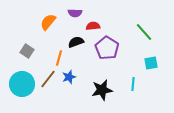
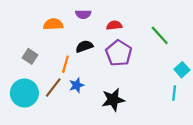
orange semicircle: (48, 22) -> (53, 24), turned 48
red semicircle: (93, 26) -> (114, 25), moved
cyan square: (151, 63) -> (182, 70), moved, turned -32
cyan line: (133, 84) -> (174, 93), moved

